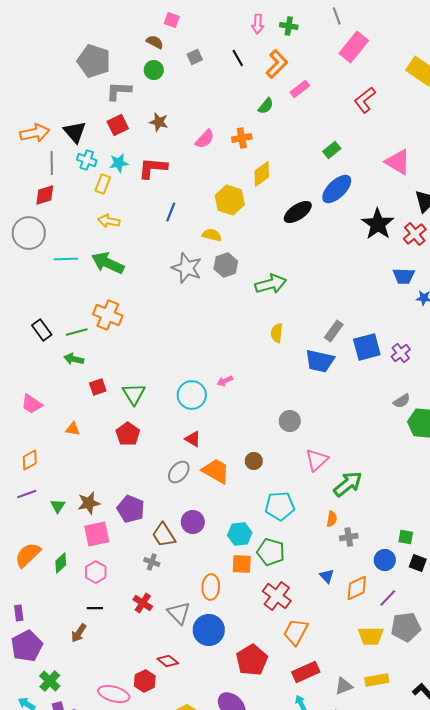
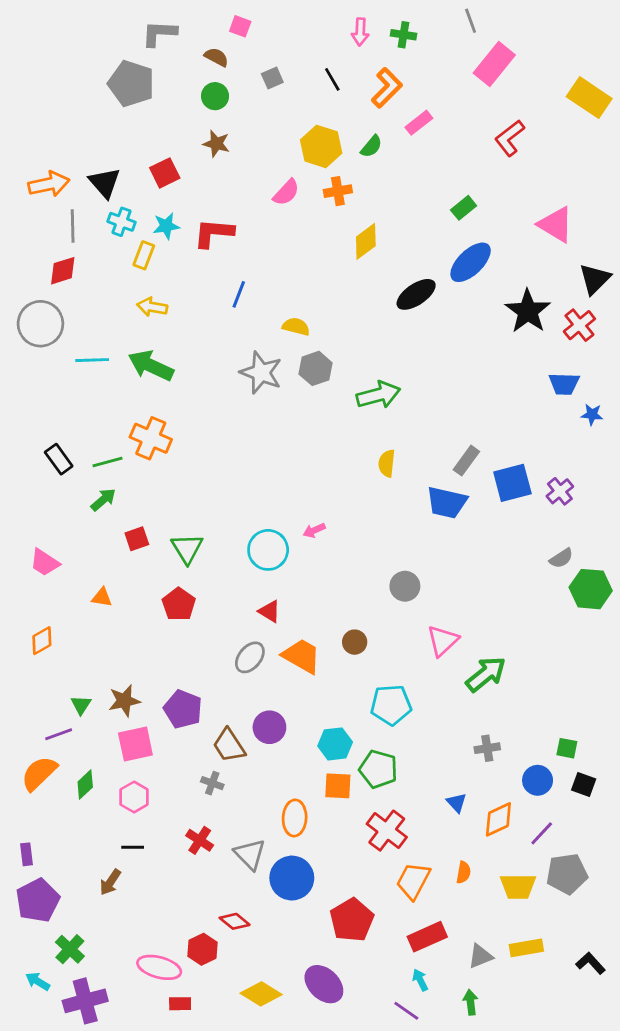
gray L-shape: (119, 91) -> (159, 33), moved
brown star: (159, 122) -> (216, 144), moved
yellow hexagon: (230, 200) -> (321, 146), moved
green arrow: (74, 359) -> (103, 500), turned 126
purple line: (27, 494) -> (59, 734), moved
orange semicircle: (332, 519) -> (464, 872), moved

